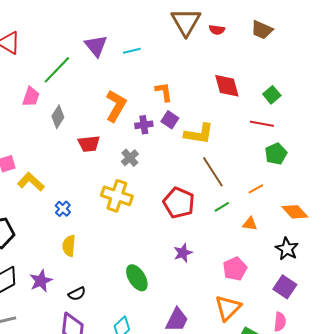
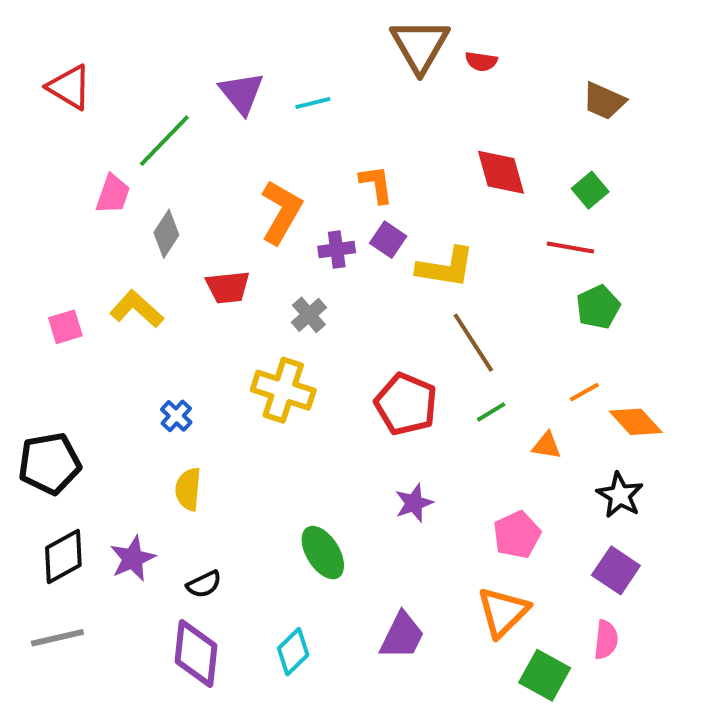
brown trapezoid: (262, 30) -> (604, 101), moved
yellow L-shape: (31, 182) -> (137, 309), moved
orange line: (256, 189) -> (584, 392), moved

